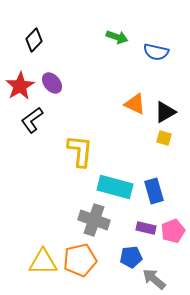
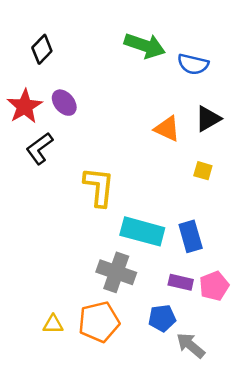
green arrow: (117, 37) -> (145, 46), size x1.5
black triangle: (165, 112) -> (208, 119), moved
yellow triangle: (43, 262) -> (53, 324), size x0.6

